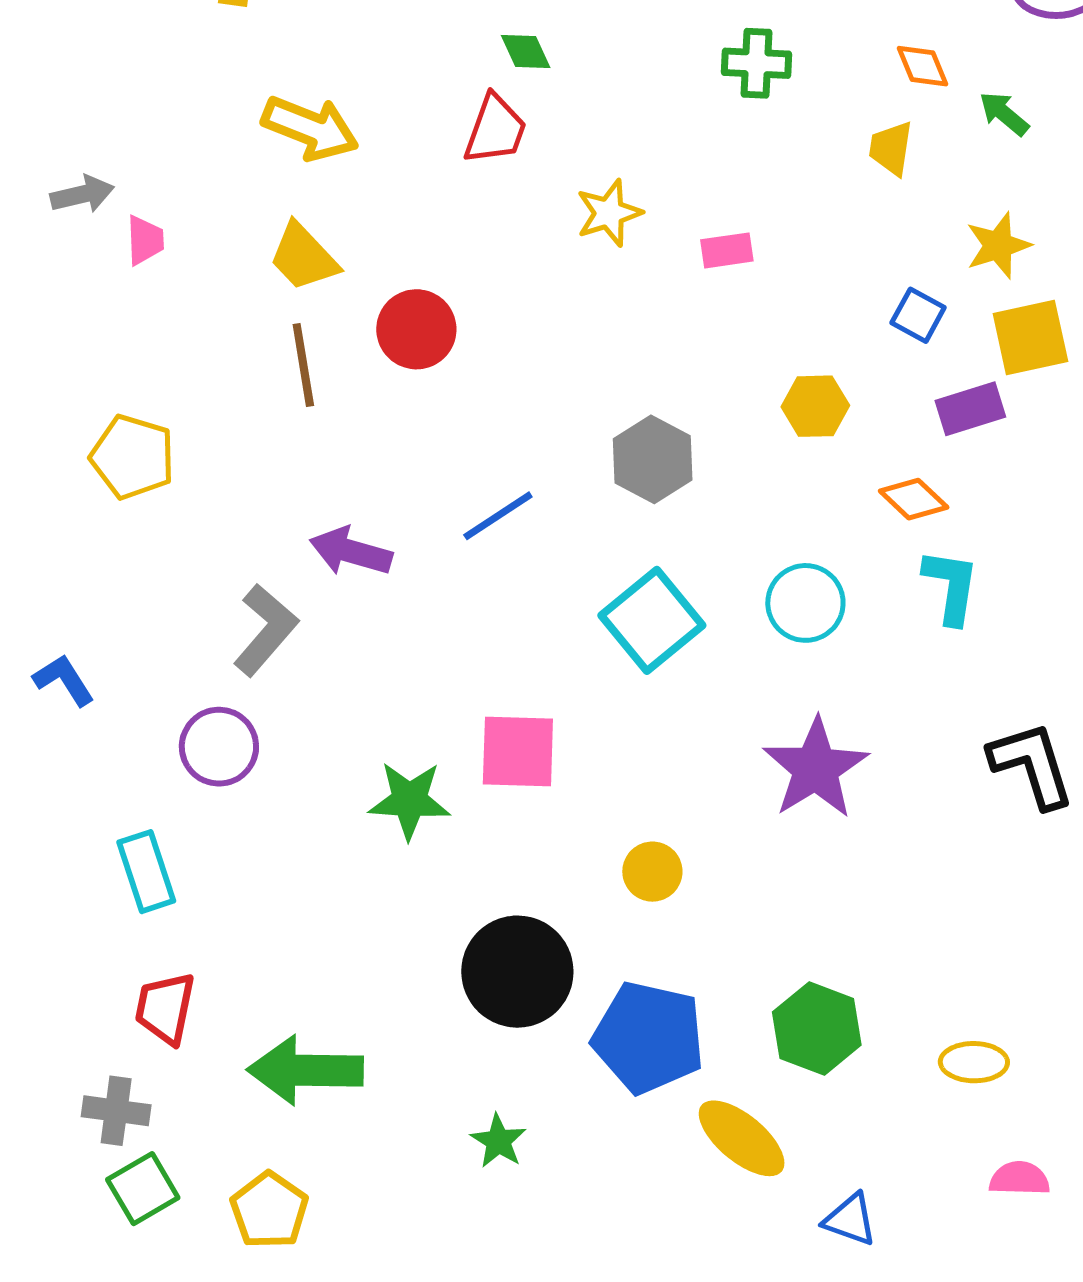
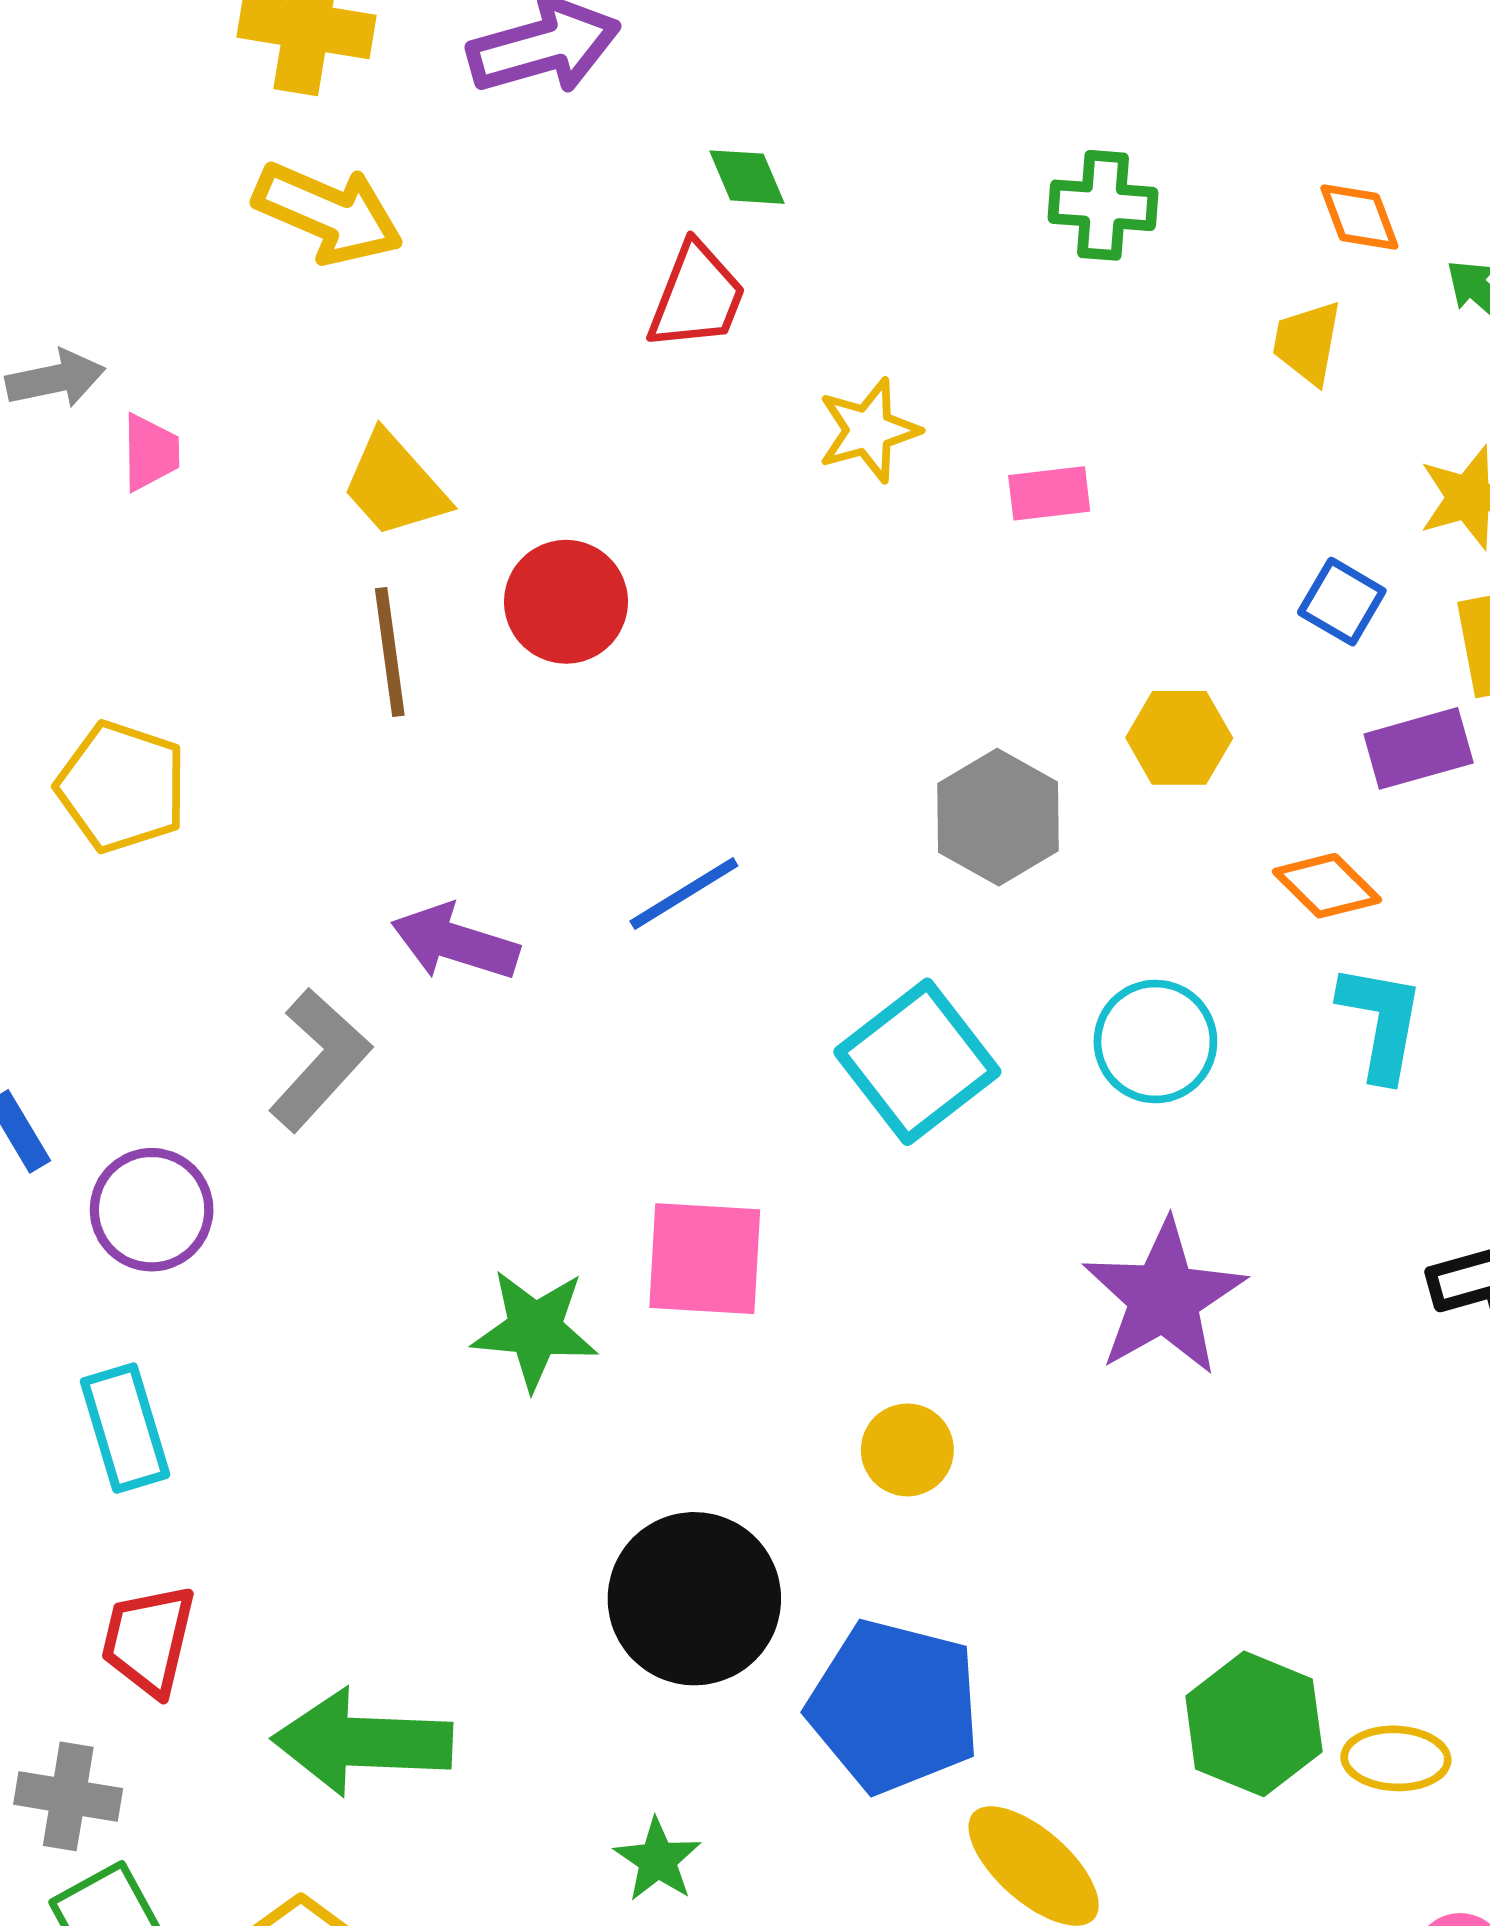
yellow arrow: (310, 128) -> (328, 213), moved
gray hexagon: (653, 459) -> (998, 817), moved
purple circle: (219, 747) -> (152, 1210), moved
green hexagon: (817, 1028) -> (1254, 1724), moved

